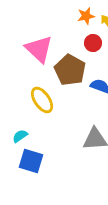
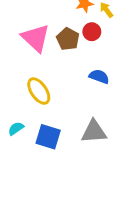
brown pentagon: (70, 70) -> (68, 39), moved, size x0.7
blue square: (31, 161) -> (48, 137), moved

